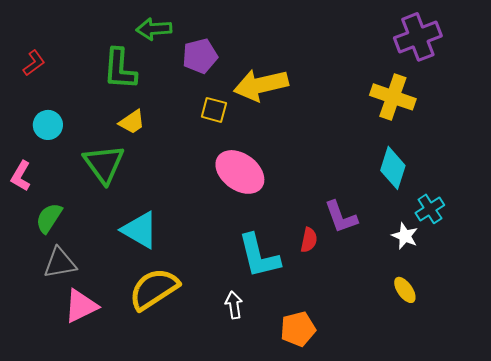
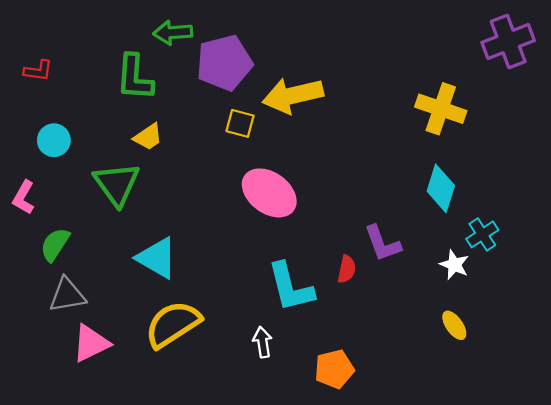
purple cross: (418, 37) -> (508, 42), moved
purple pentagon: (200, 56) -> (224, 63), size x1.4
red L-shape: (34, 63) -> (38, 71), turned 44

